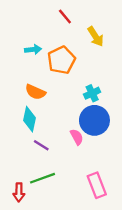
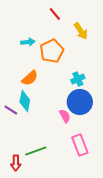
orange semicircle: (35, 92) -> (30, 78), turned -66
purple line: (41, 145) -> (11, 110), moved
pink rectangle: (97, 185) -> (80, 145), moved

